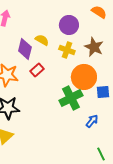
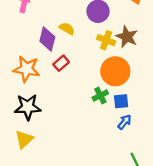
yellow cross: (67, 50) -> (106, 40), moved
blue square: (103, 92) -> (121, 101), moved
green cross: (71, 98) -> (100, 95), size x0.6

